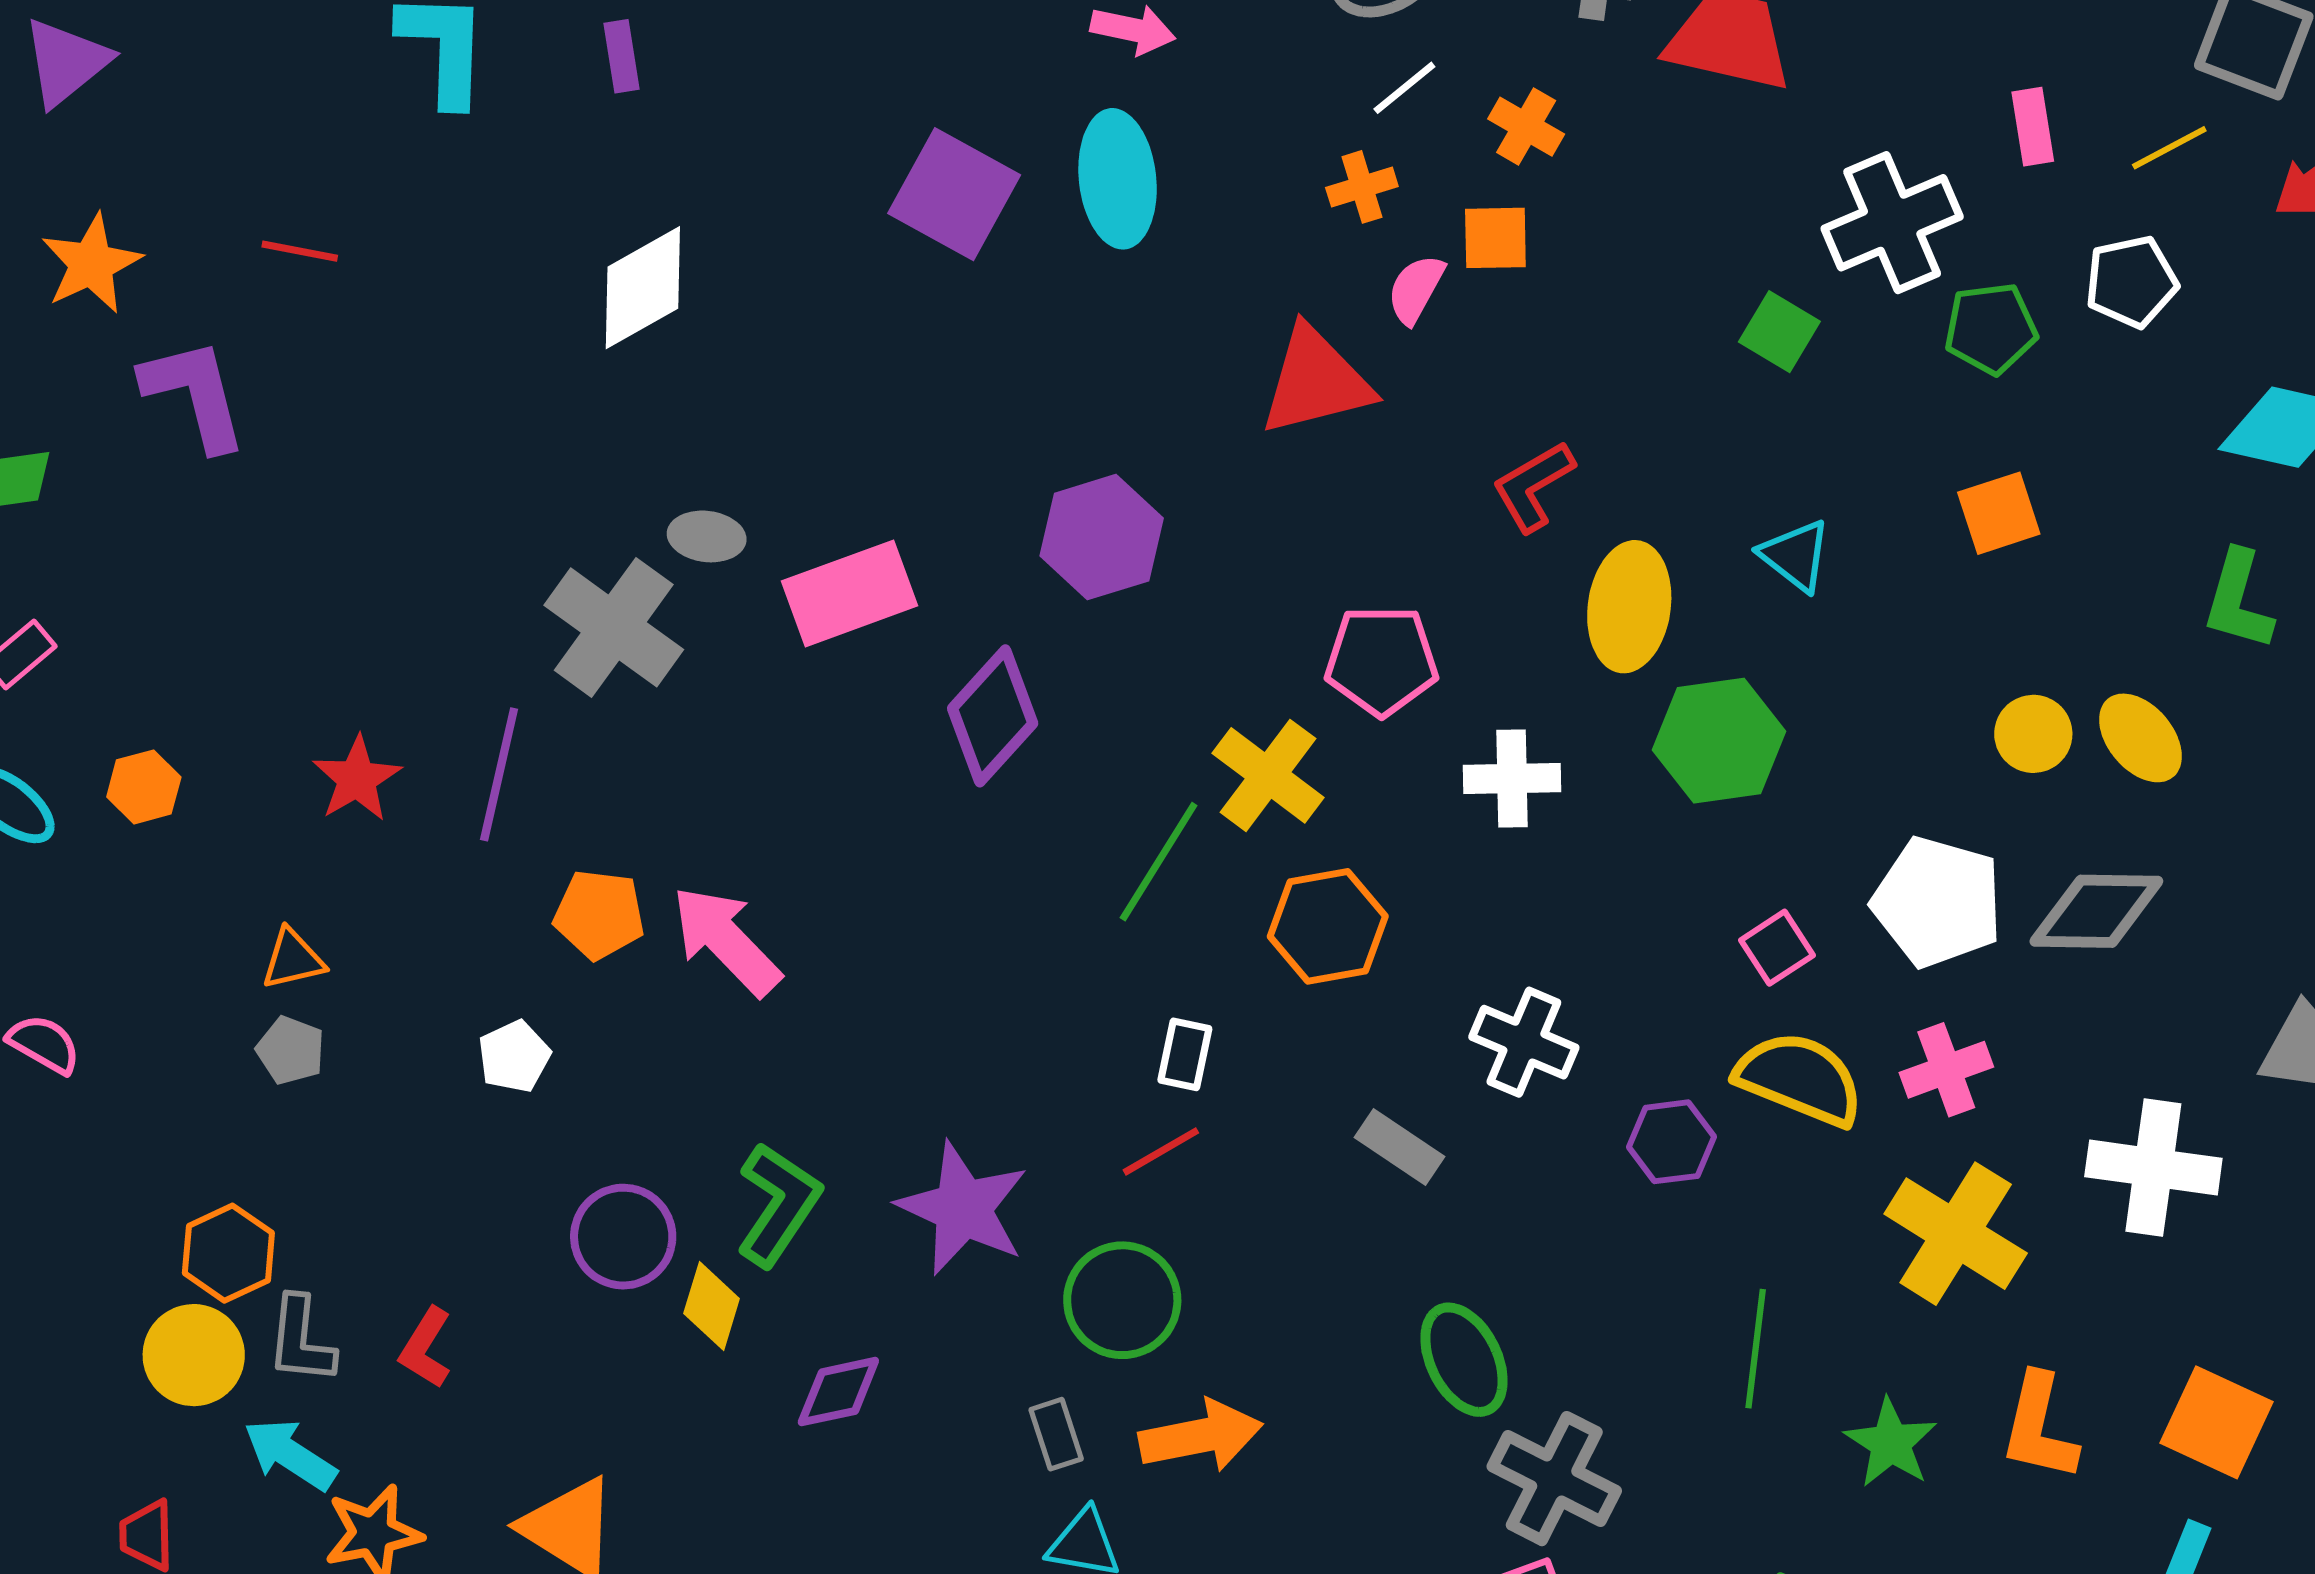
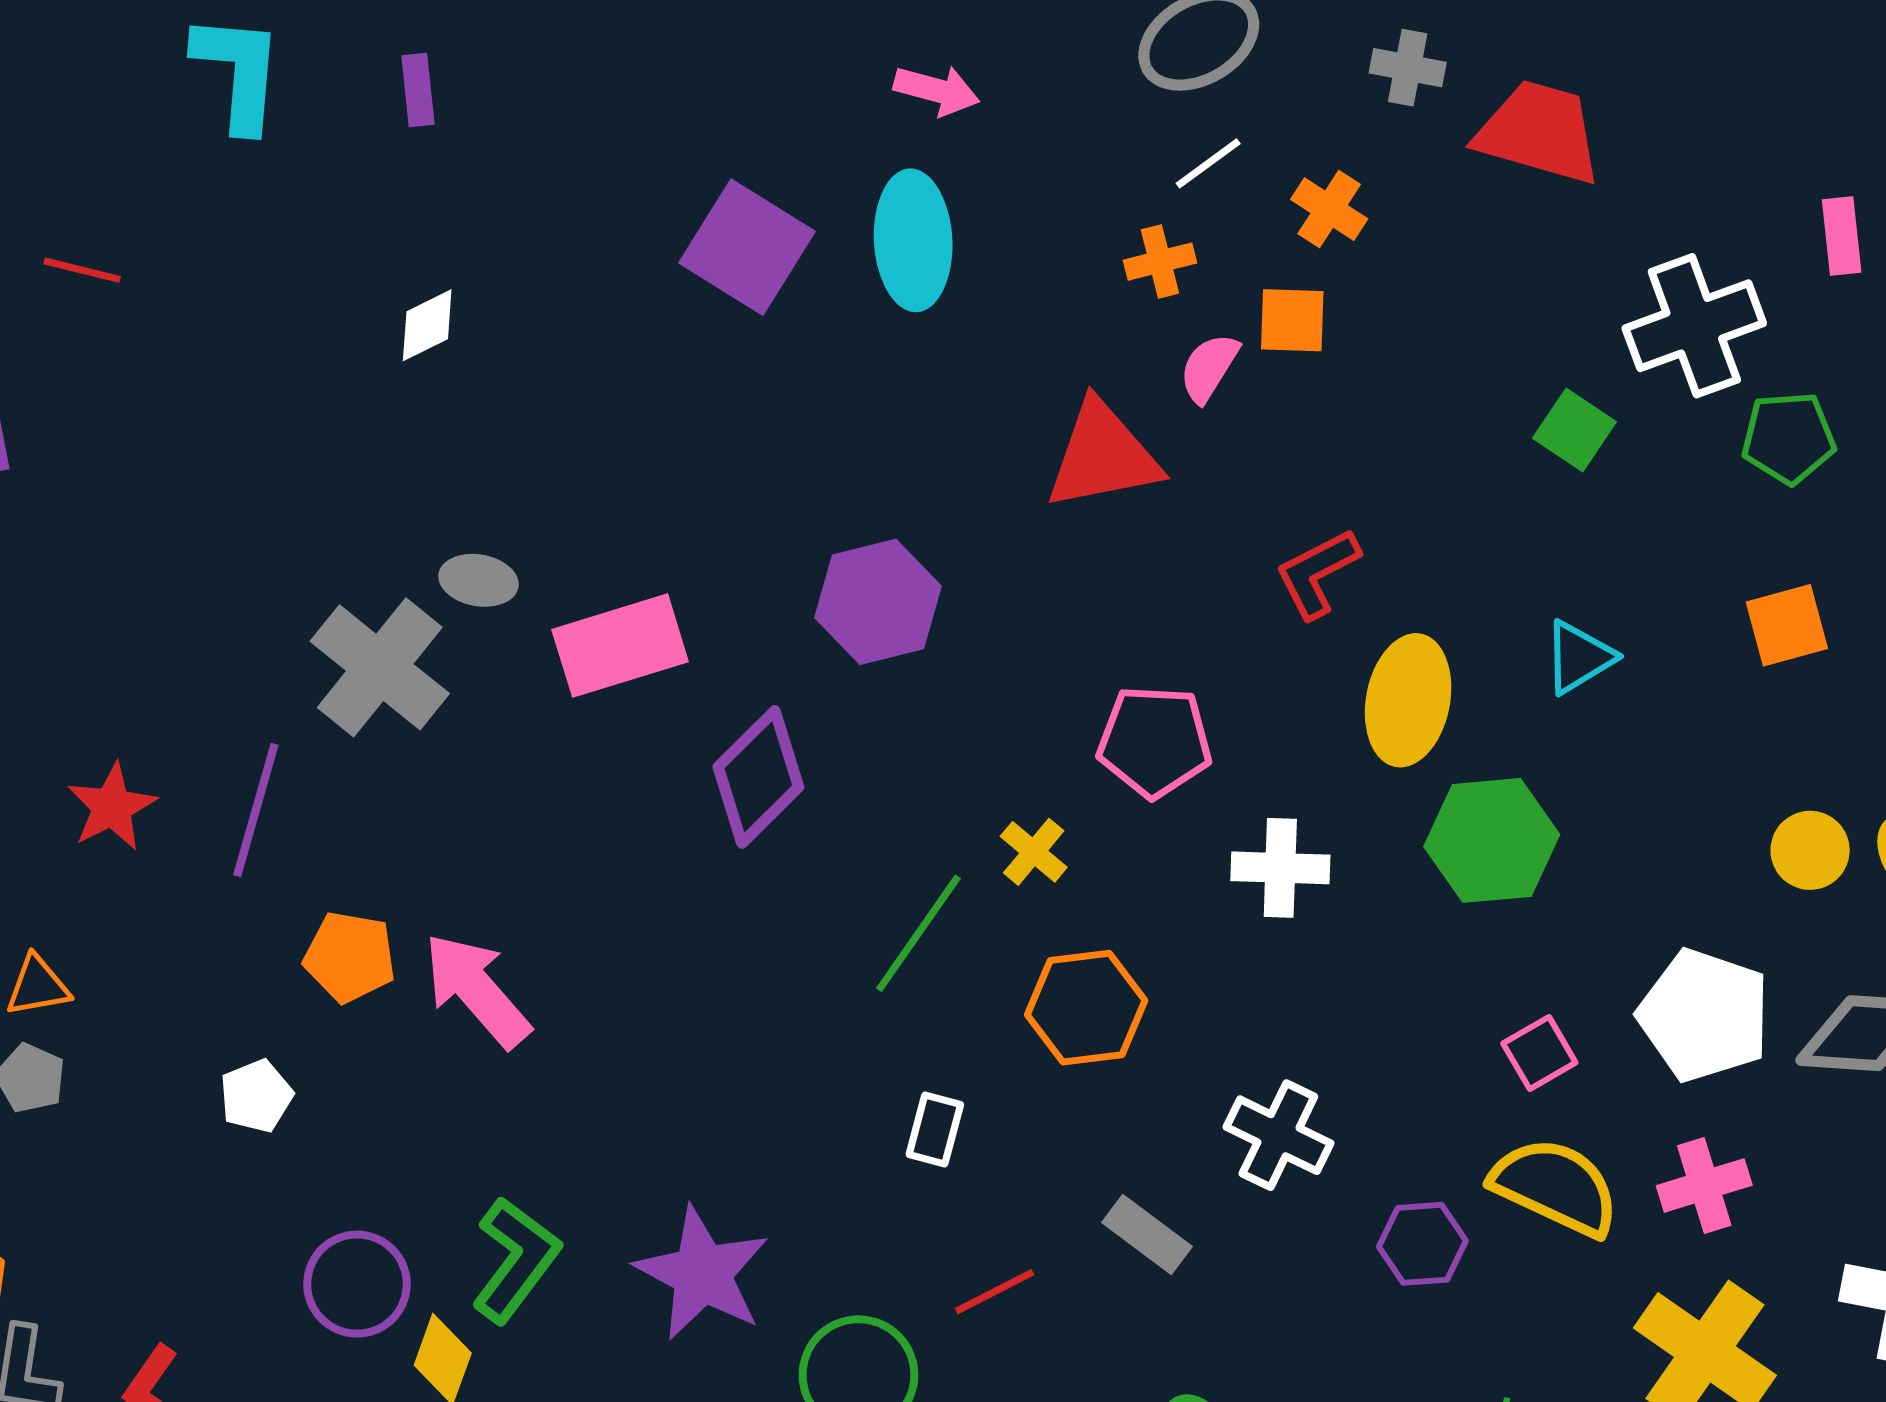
white diamond: (643, 288) -> (427, 325), size x0.6
cyan triangle: (1795, 555) -> (1579, 657), turned 48
yellow cross: (1268, 775) -> (1034, 852), size x0.6
red line: (1161, 1151) -> (995, 1292), moved

